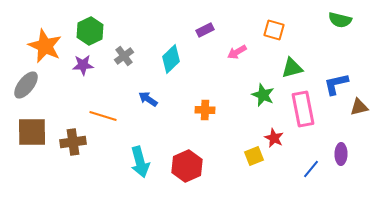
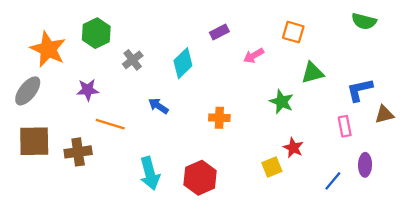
purple star: (83, 65) -> (88, 90), moved
pink rectangle: (303, 109) -> (345, 126), moved, size x0.6

